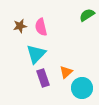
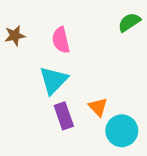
brown star: (20, 26) -> (15, 36), moved
orange triangle: (66, 72) -> (98, 107), turned -32

